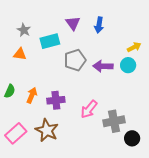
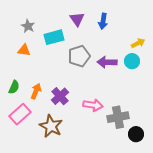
purple cross: (56, 100) -> (60, 96), turned -36
pink arrow: (89, 109) -> (93, 105), turned -120
pink rectangle: (16, 133) -> (20, 114), moved

